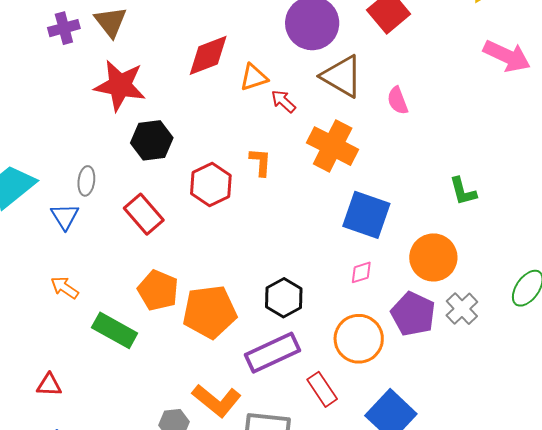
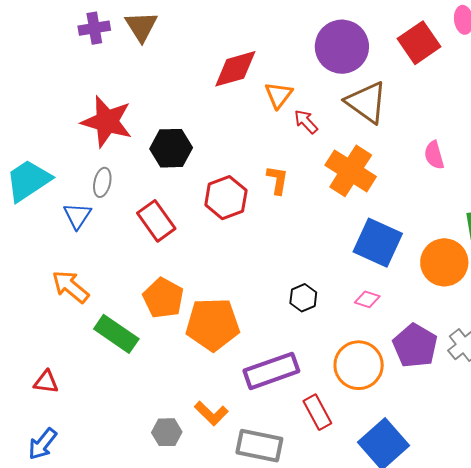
orange triangle: (254, 77) -> (279, 95), turned -40
red star: (120, 85) -> (107, 122), moved
pink semicircle: (398, 101) -> (434, 155), moved
orange circle: (433, 257) -> (444, 262), moved
pink diamond: (361, 272) -> (367, 299), turned 30
orange arrow: (65, 288) -> (71, 287), size x1.4
black hexagon: (284, 298) -> (303, 298), moved, size x0.7
orange L-shape: (217, 401) -> (211, 413), size x0.7

